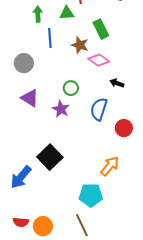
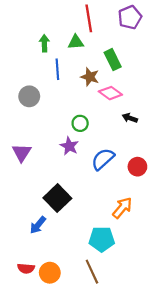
purple triangle: (30, 98) -> (22, 153), moved, turned 30
blue semicircle: (99, 109) -> (103, 159), moved, turned 30
blue arrow: (21, 177) -> (38, 225), moved, size x0.7

